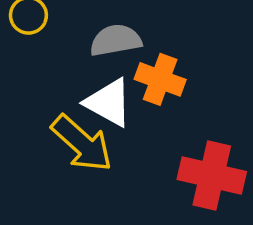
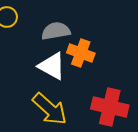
yellow arrow: (82, 143) -> (50, 109), moved

